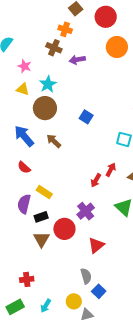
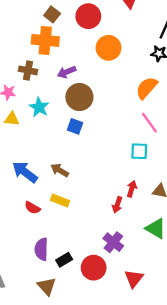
orange cross: (65, 29) -> (45, 40), size x1.6
brown cross: (54, 48) -> (28, 70), moved
brown circle: (45, 108) -> (79, 97), moved
blue square: (86, 117) -> (75, 126), moved
yellow rectangle: (44, 192) -> (60, 201), moved
brown triangle: (41, 239) -> (47, 286), moved

